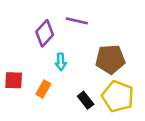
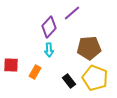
purple line: (77, 21) -> (72, 13), moved, turned -54
purple diamond: (45, 33) -> (49, 27), moved

